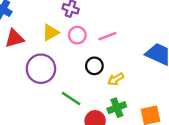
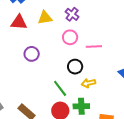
yellow triangle: (51, 32) -> (45, 18), moved
purple circle: (41, 69) -> (32, 54), size x0.6
green line: (71, 98) -> (60, 88), moved

